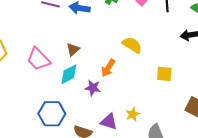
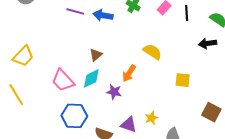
pink trapezoid: (39, 59) -> (63, 80), moved

